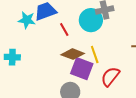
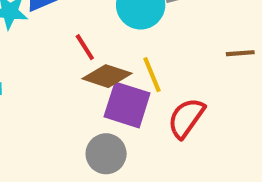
red line: (64, 29) -> (85, 47), moved

